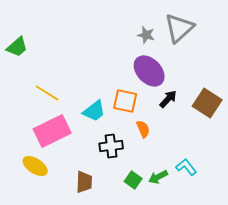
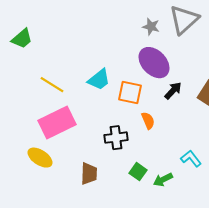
cyan trapezoid: (94, 111) -> (99, 80), moved
green arrow: (158, 177) -> (163, 180), moved

